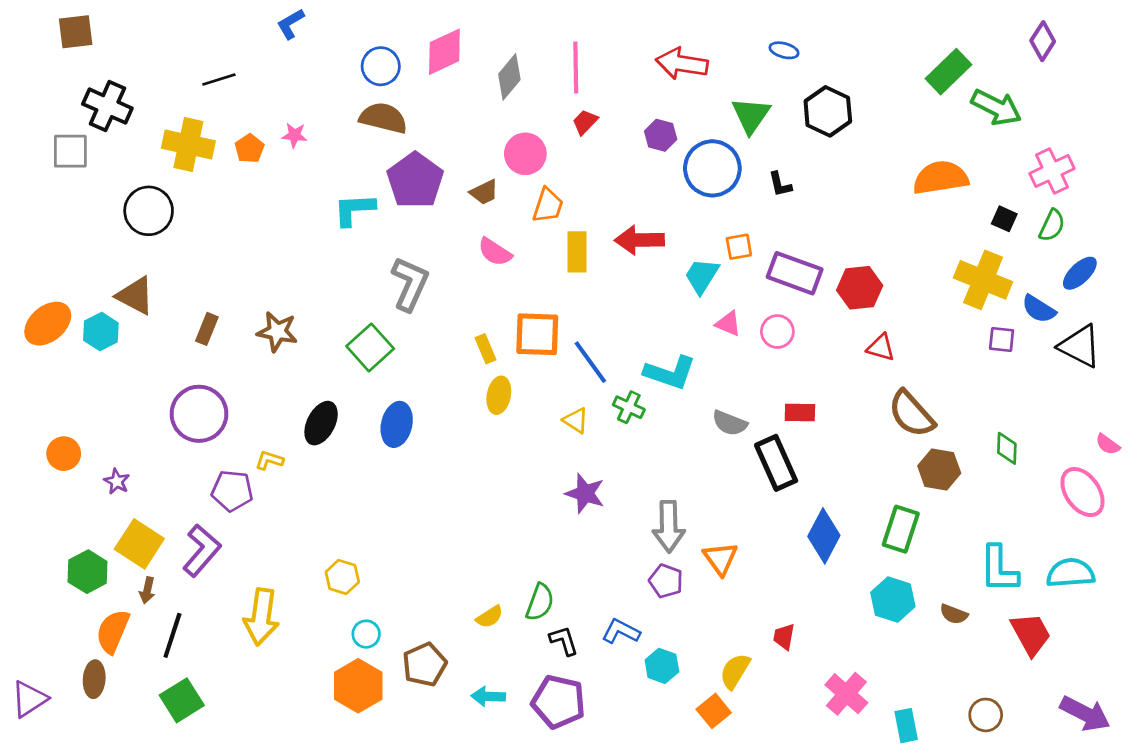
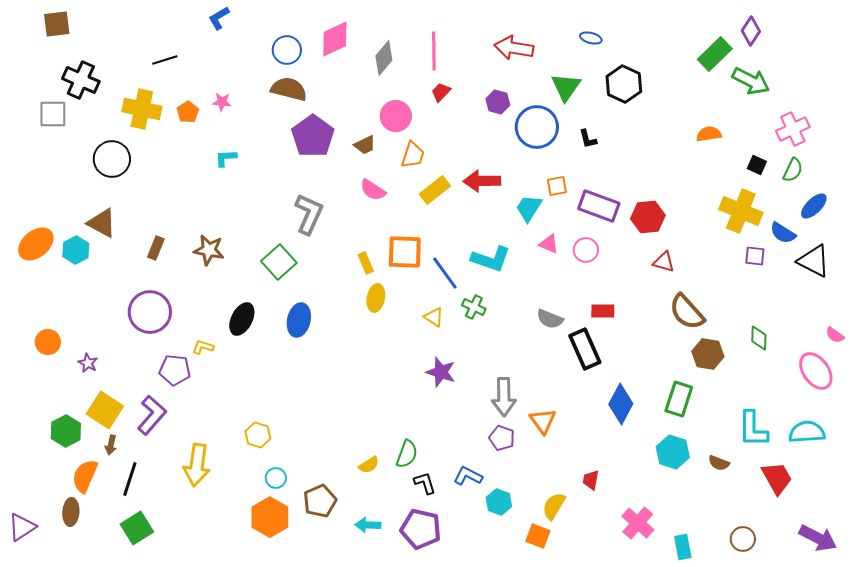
purple diamond: (1043, 41) -> (751, 31), moved
orange semicircle: (941, 178) -> (709, 134), size x0.6
cyan L-shape: (354, 210) -> (226, 158), moved, size x0.7
yellow rectangle: (577, 252) -> (435, 190), turned 52
cyan L-shape: (670, 373) -> (491, 259), moved
orange square: (714, 711) -> (538, 536), turned -30

